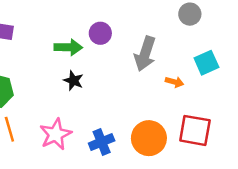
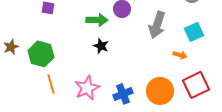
cyan square: (206, 63) -> (194, 32), moved
orange arrow: (174, 82) -> (180, 55), moved
red square: (195, 130) -> (196, 85), turned -36

